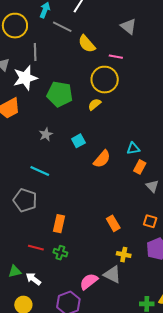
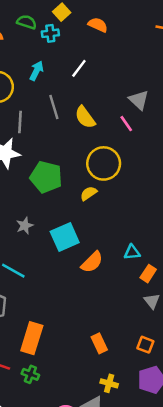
gray line: (62, 27) -> (54, 107), moved, turned 42
pink line: (116, 57) -> (126, 124), moved, turned 40
cyan square: (78, 141) -> (65, 237), size x1.6
orange rectangle: (140, 167) -> (148, 274), moved
orange rectangle: (59, 224) -> (32, 338), size x1.4

